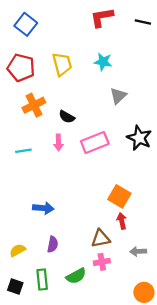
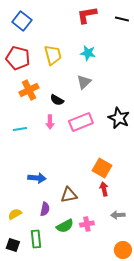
gray triangle: (118, 96) -> (84, 82), moved
brown triangle: (101, 239) -> (69, 195), moved
green semicircle: (76, 276) -> (65, 226), moved

